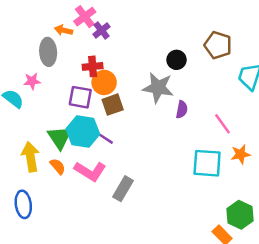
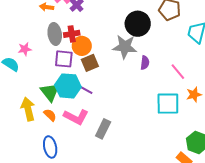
gray ellipse: (48, 52) -> (55, 34), moved
black circle: (176, 60) -> (138, 24), size x1.6
blue ellipse: (23, 204) -> (50, 147), moved

